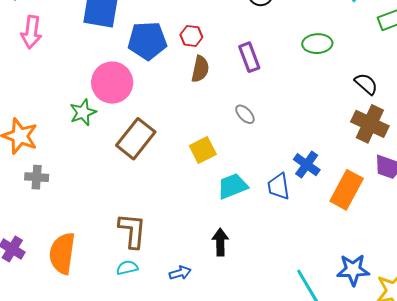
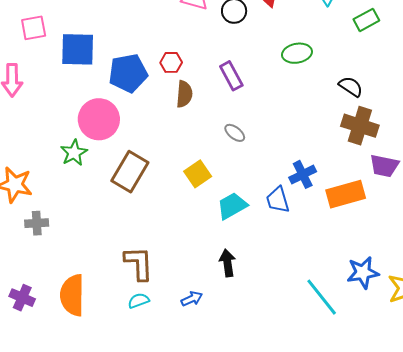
blue cross: (307, 165) -> (303, 174), turned 36
orange rectangle: (347, 190) -> (346, 194), turned 54

